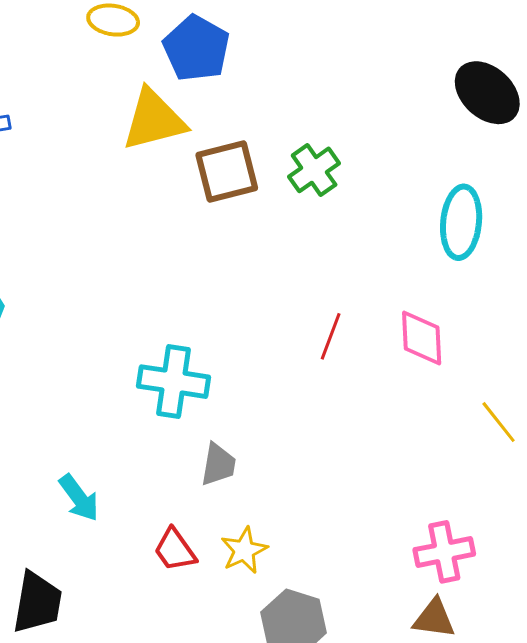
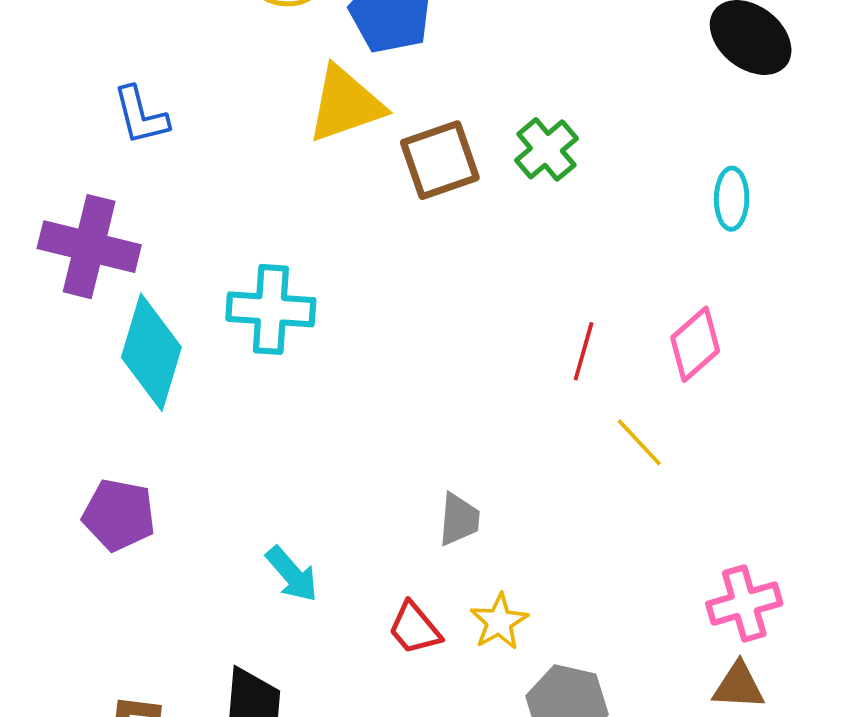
cyan ellipse: (461, 222) -> (732, 199), size x0.7
pink diamond: (422, 338) -> (695, 344), turned 56
cyan cross: (173, 382) -> (271, 309), moved
yellow line: (499, 422) -> (639, 442), moved

